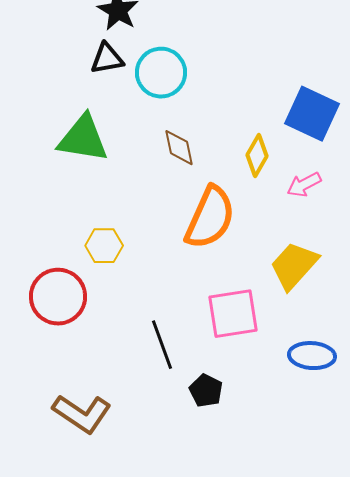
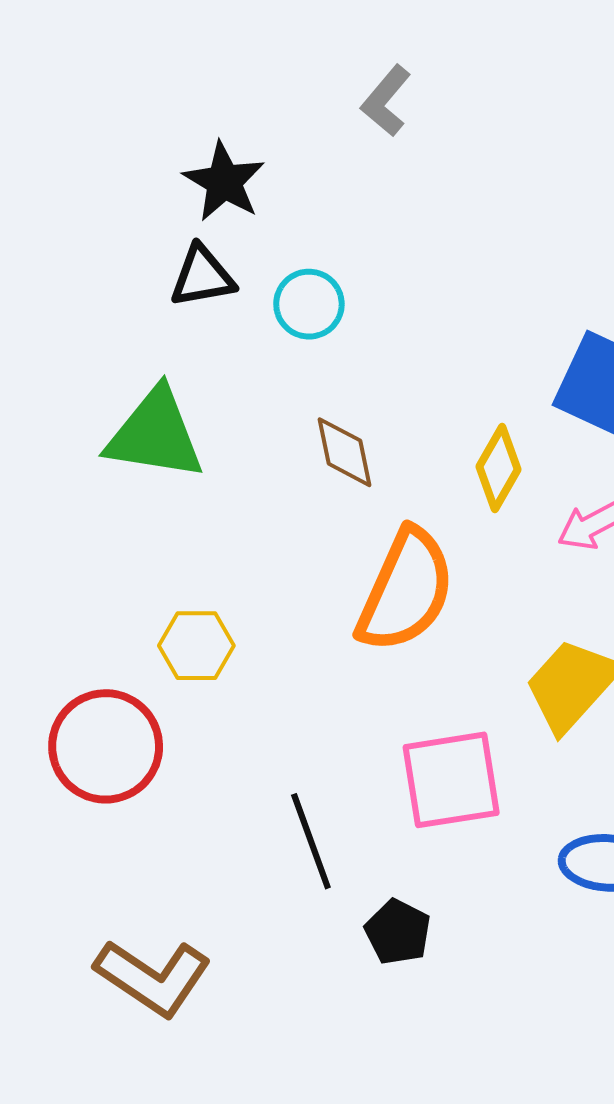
cyan circle: (161, 73) -> (309, 304), size x0.7

